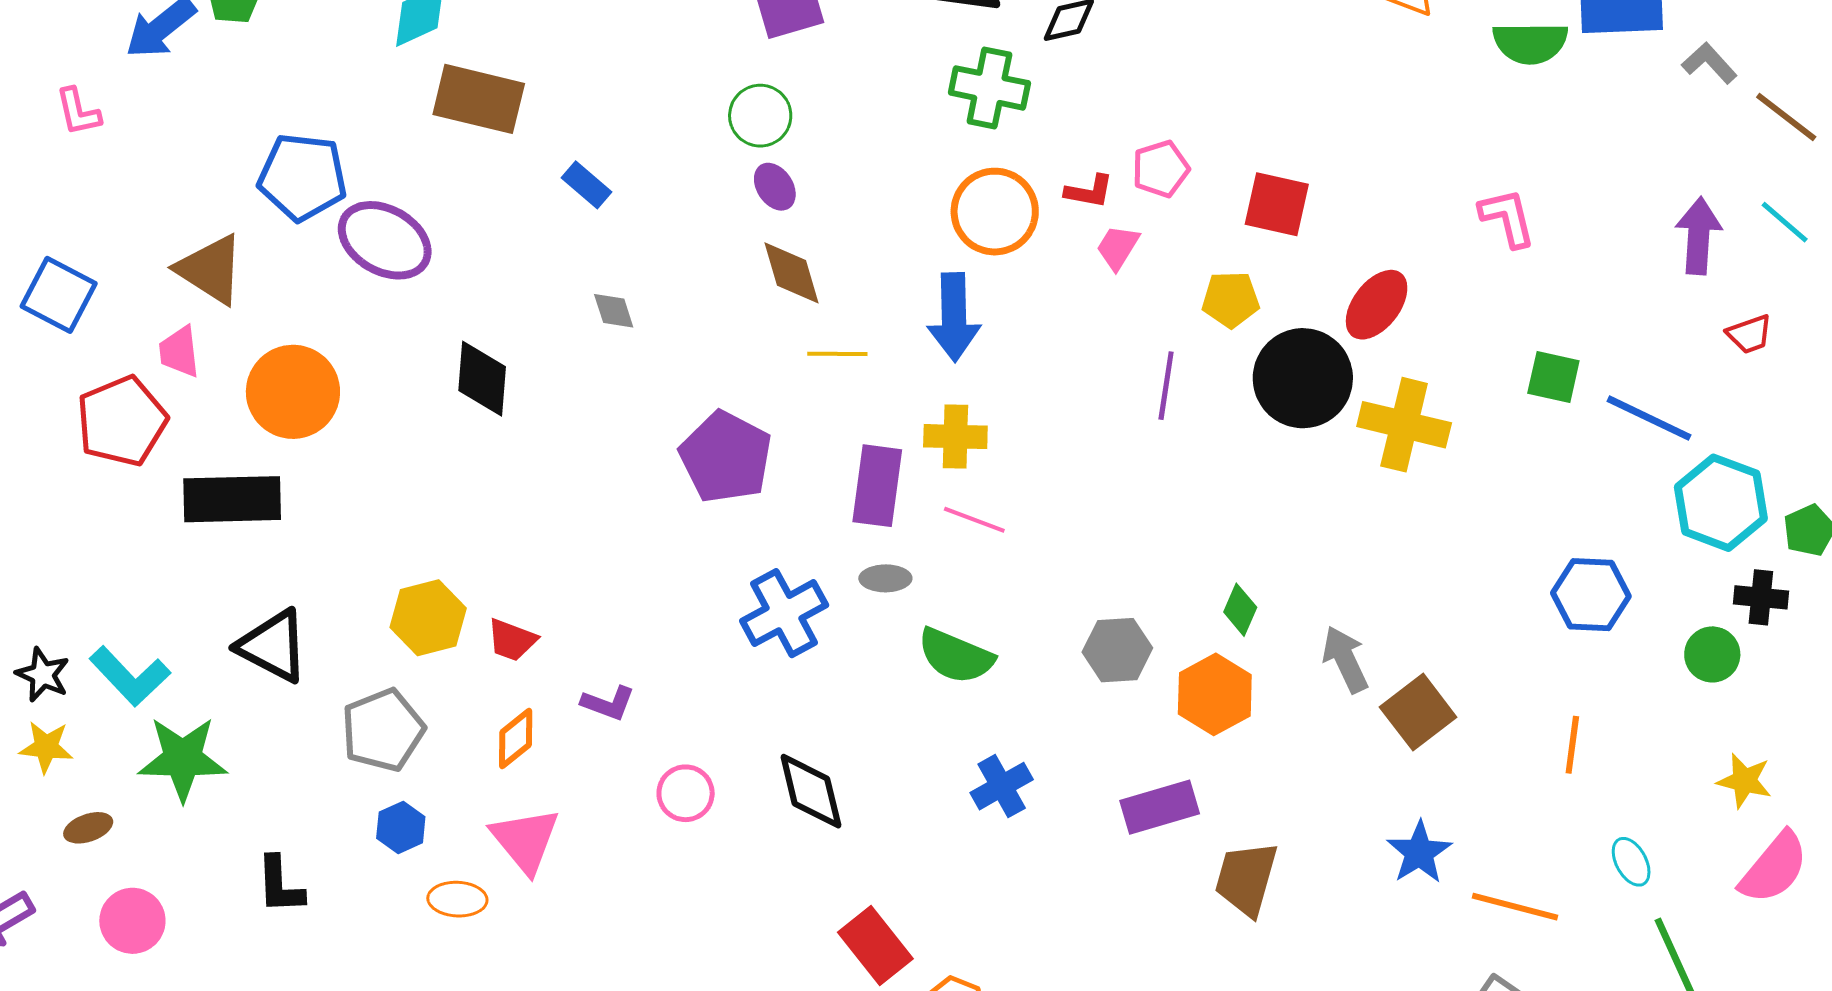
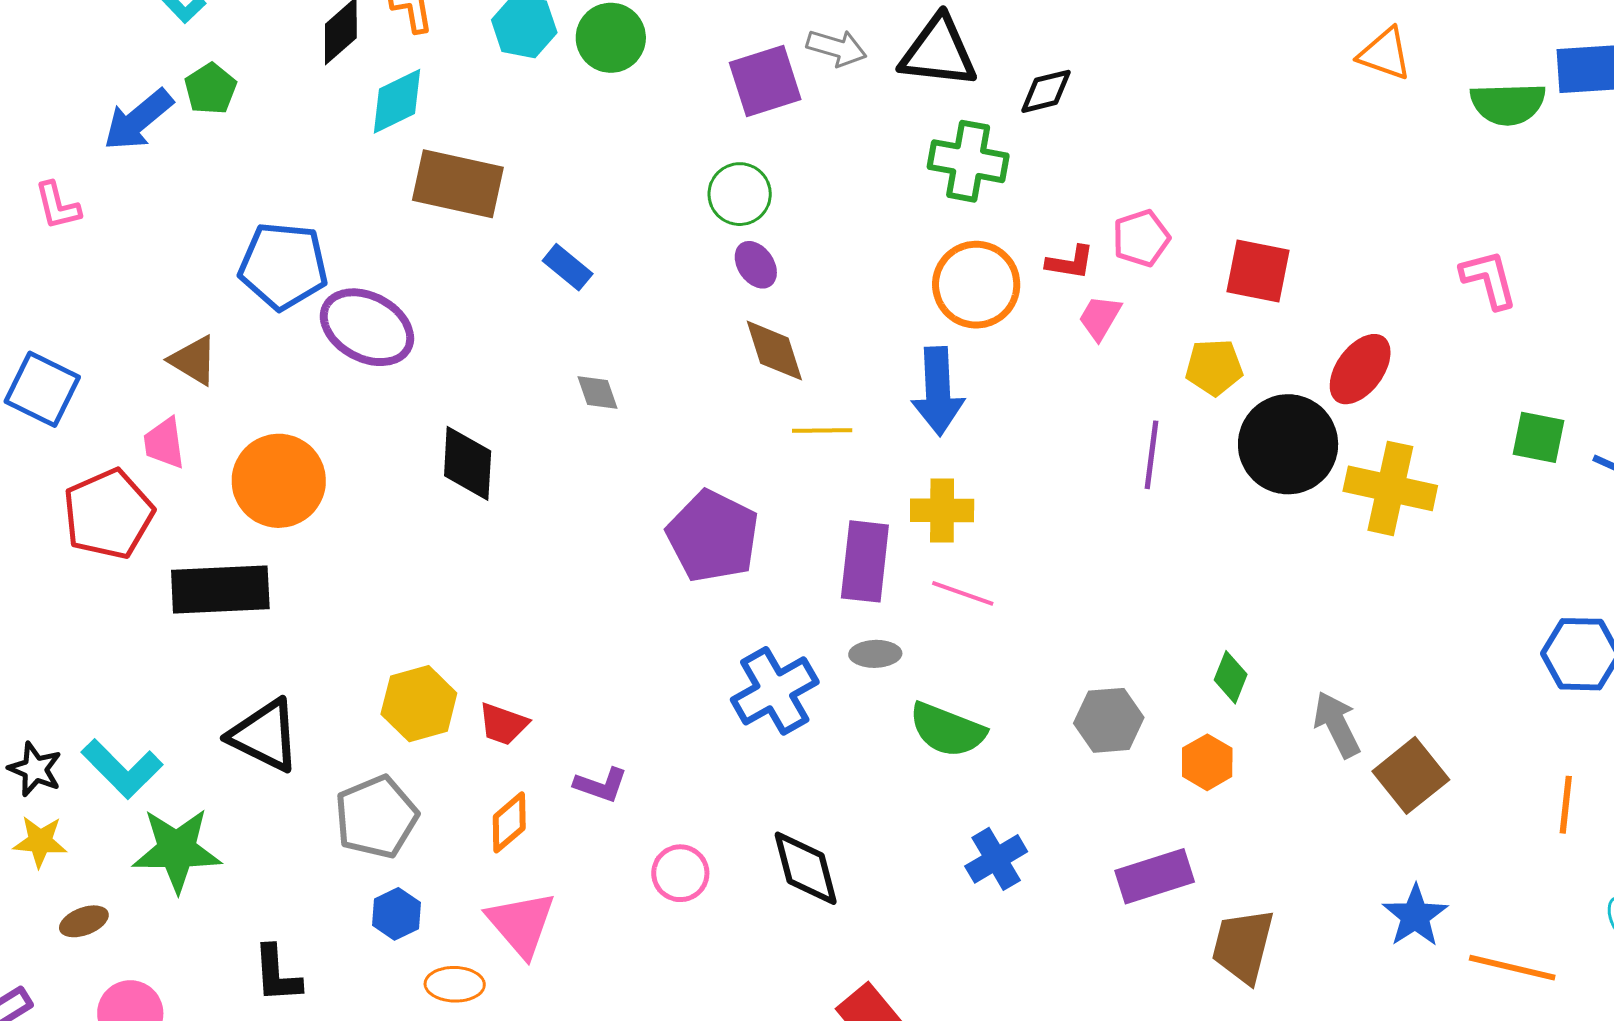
brown triangle: (210, 269) -> (194, 360), size x0.7
orange hexagon: (1215, 694) -> (1207, 762), size x0.7

